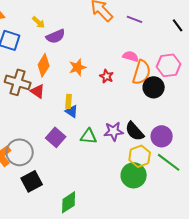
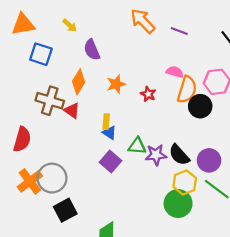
yellow arrow: (39, 22) -> (70, 25), moved
purple semicircle: (56, 36) -> (92, 50), turned 90
green triangle: (89, 136) -> (137, 146), moved
purple square: (56, 137) -> (111, 161), moved

